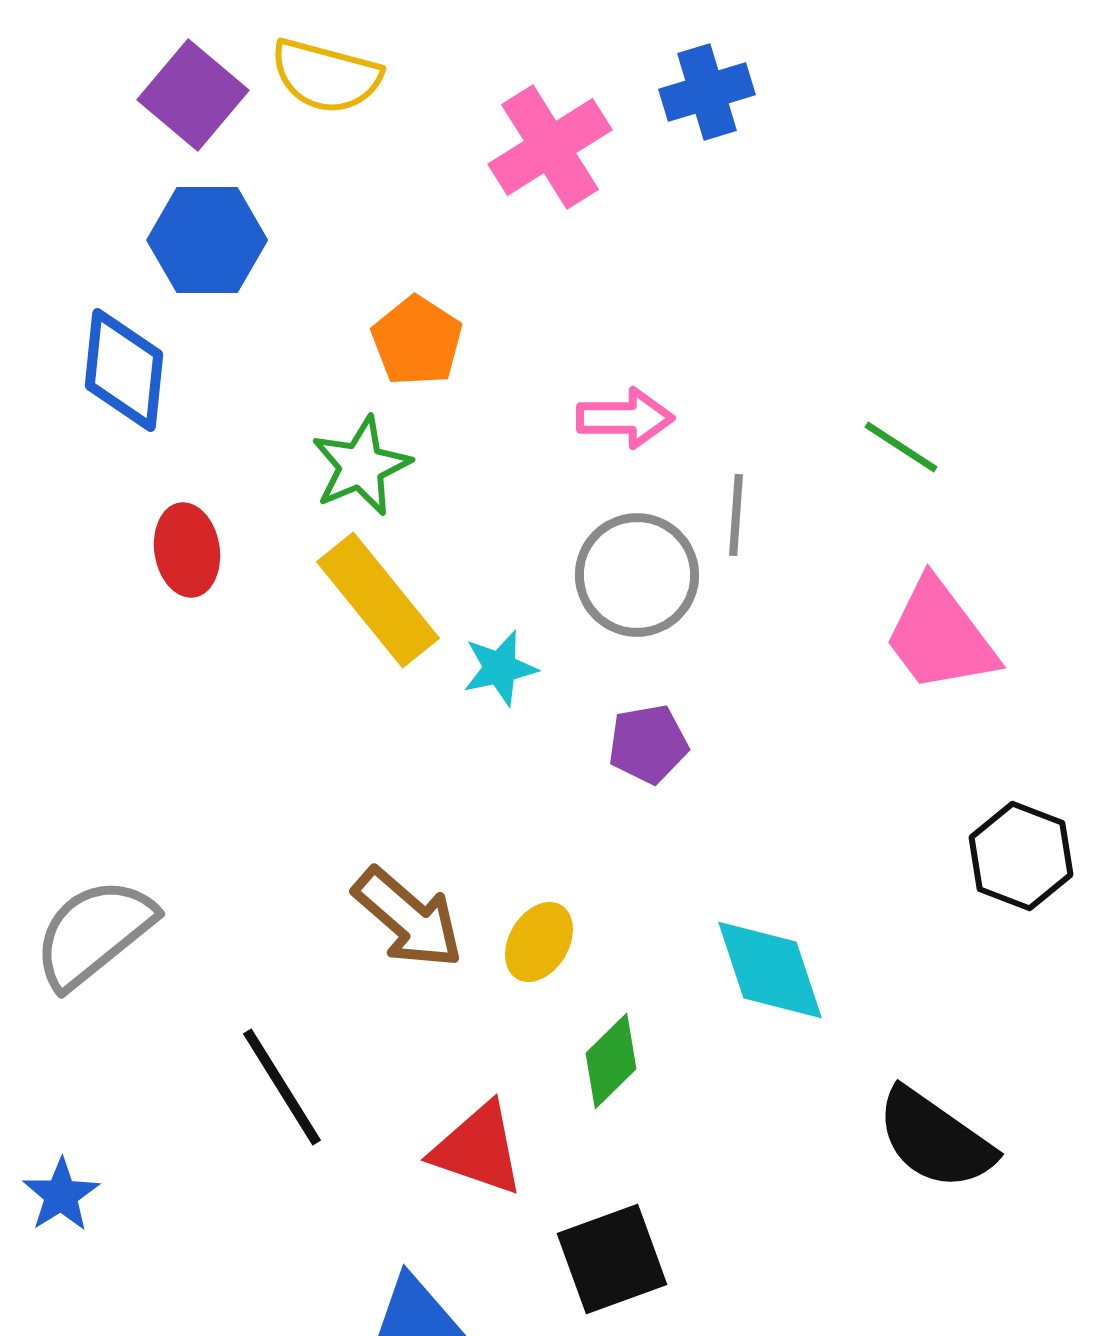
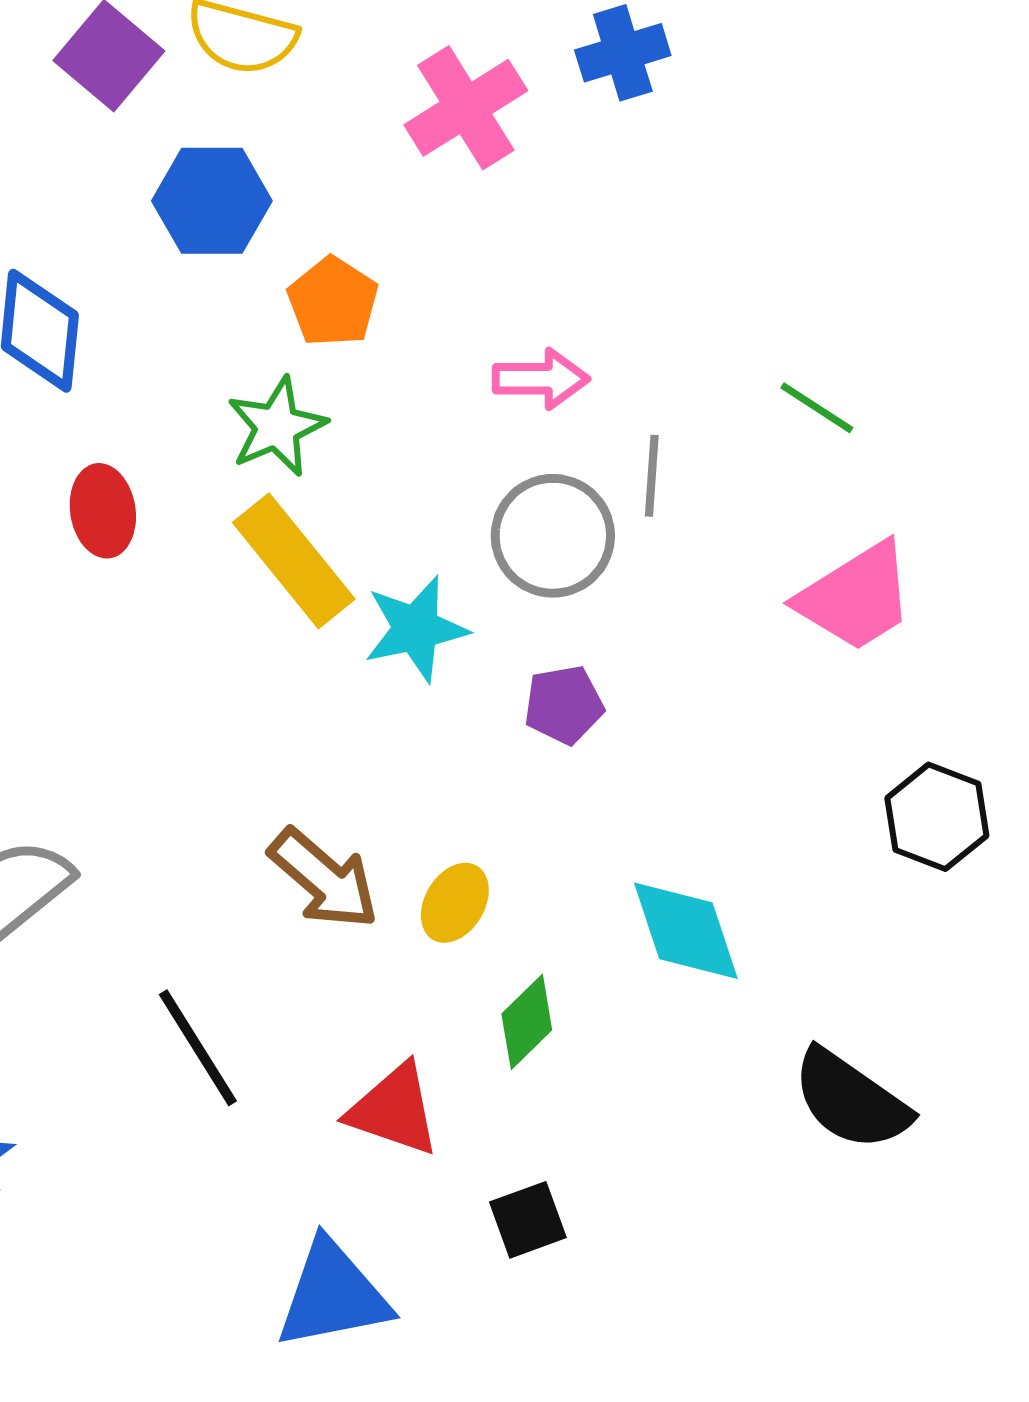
blue hexagon: (207, 240) -> (212, 201), moved
pink trapezoid: (940, 636) -> (856, 597), turned -85
cyan star: (500, 668) -> (416, 629), size x1.4
black square: (612, 1259) -> (528, 1220), size x0.7

